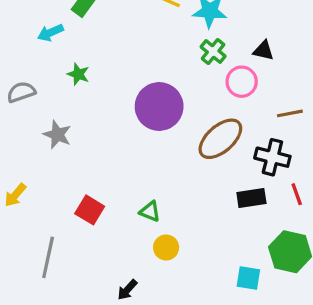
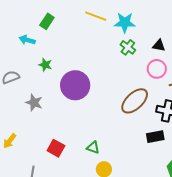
cyan arrow: (50, 33) -> (27, 40), turned 42
pink circle: (242, 82) -> (157, 69), moved
purple circle: (159, 107) -> (75, 85), moved

